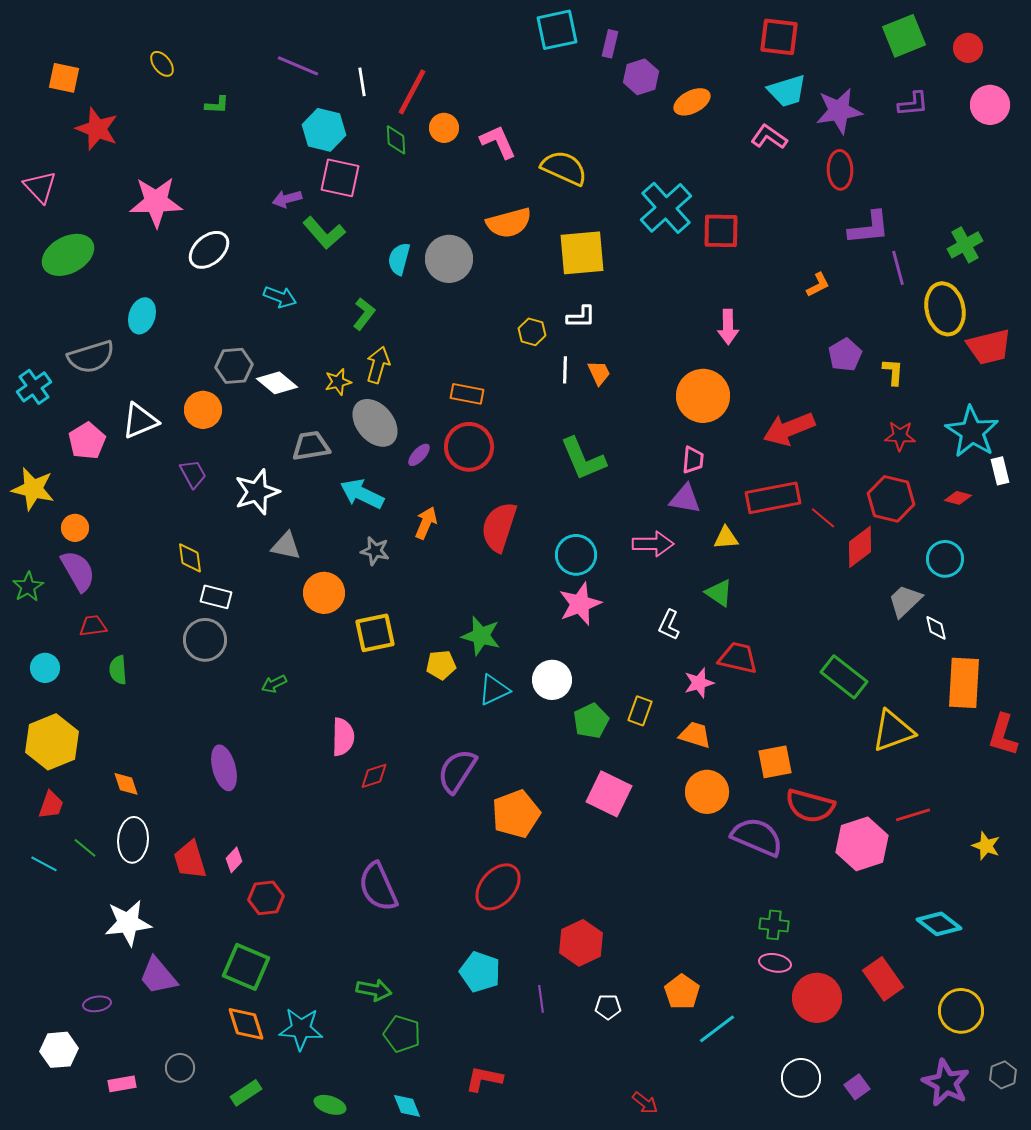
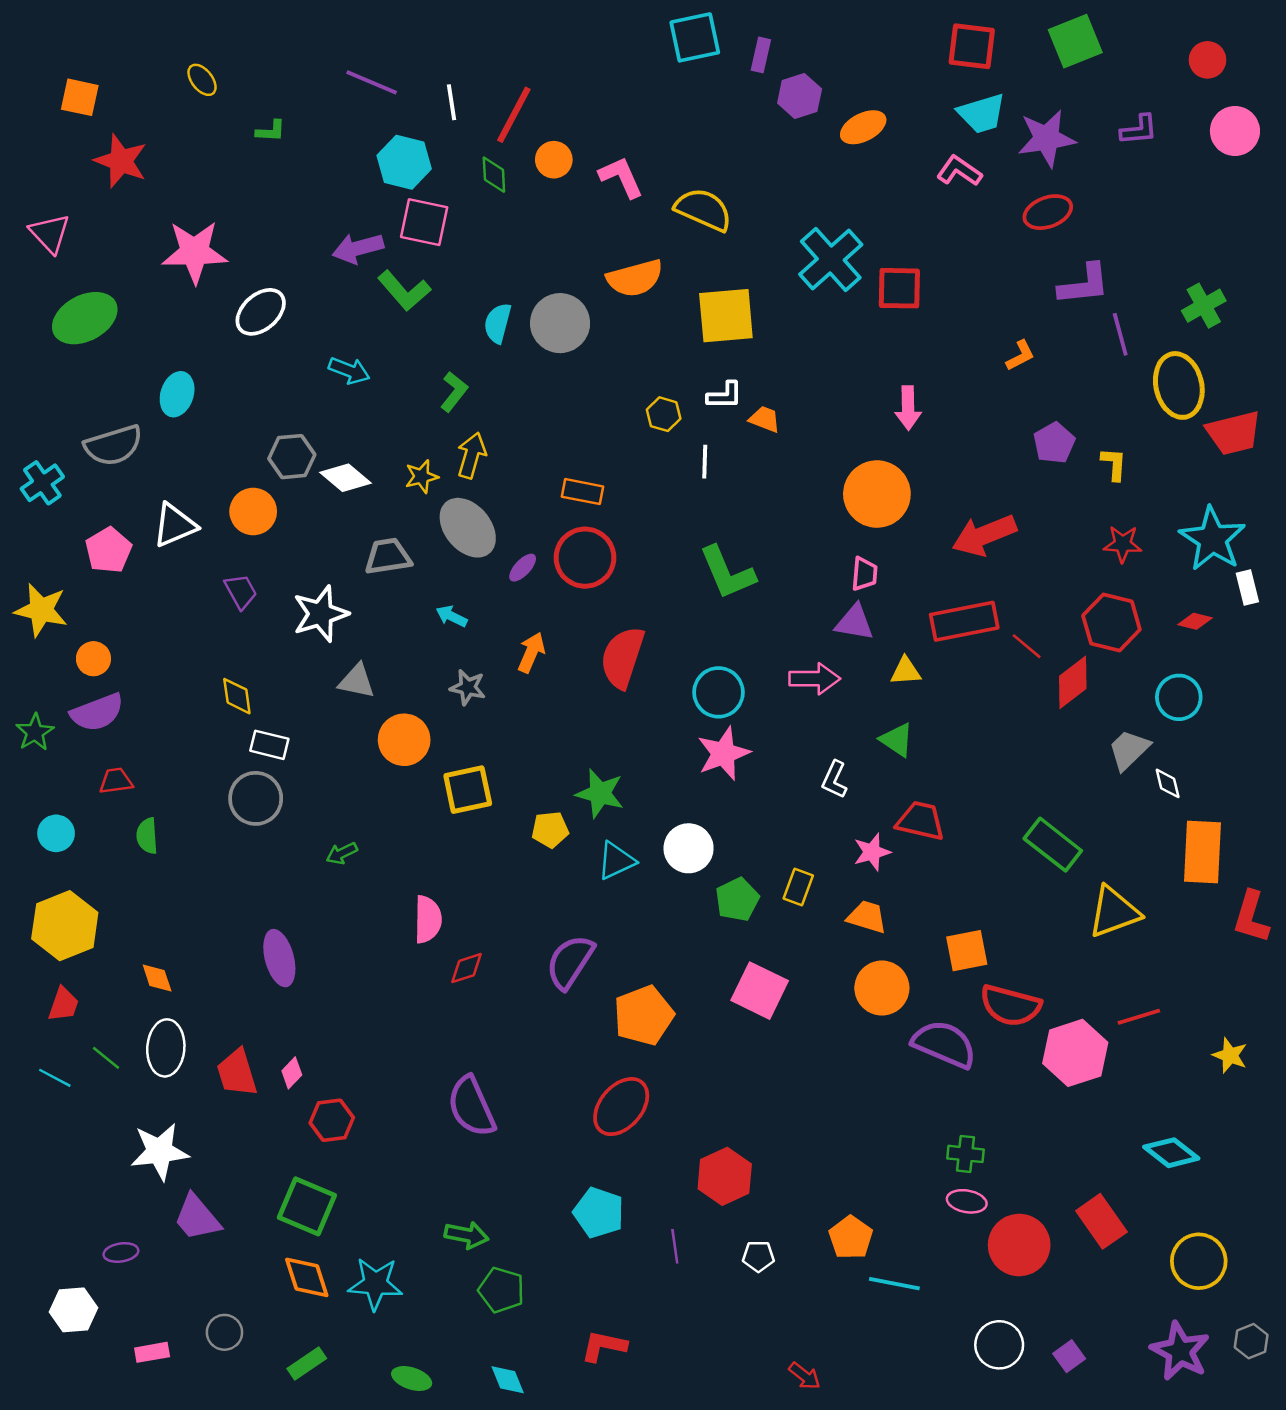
green square: (904, 36) -> (1075, 41), moved
red ellipse: (840, 170) -> (1048, 212), turned 72
purple arrow: (287, 199) -> (358, 248), size x1.4
orange trapezoid: (599, 373) -> (765, 419), moved, turned -44
cyan arrow: (362, 494) -> (452, 616), size x0.6
purple semicircle: (78, 571) -> (97, 712), turned 99
cyan line: (717, 1029) -> (894, 1284), turned 48

